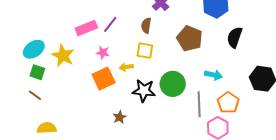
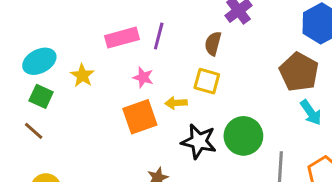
purple line: (110, 24) -> (159, 36), turned -30
brown pentagon: (190, 38) -> (299, 72), moved
yellow star: (63, 56) -> (82, 75), size x0.7
cyan arrow: (213, 75) -> (311, 113), moved, turned 36

